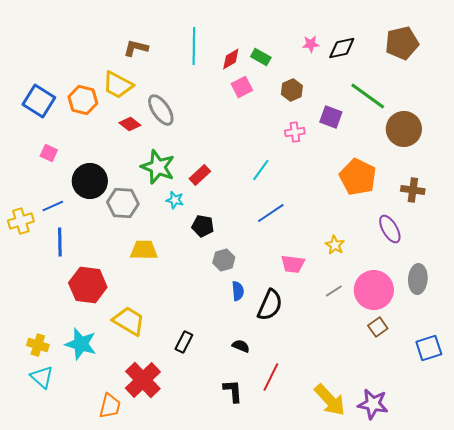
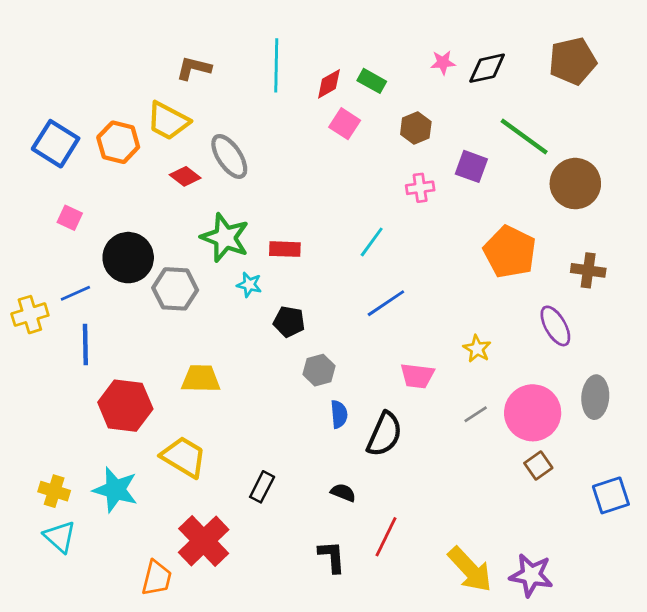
pink square: (242, 87) -> (345, 124), turned -30
red rectangle: (200, 175) -> (285, 249), turned 45
yellow trapezoid: (144, 250) -> (201, 379), moved

